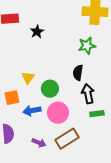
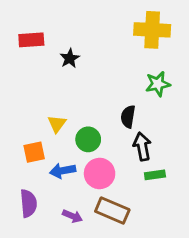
green star: (87, 46) -> (158, 84), moved
brown rectangle: (67, 139) -> (112, 210), turned 55

